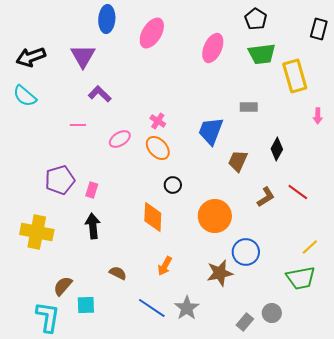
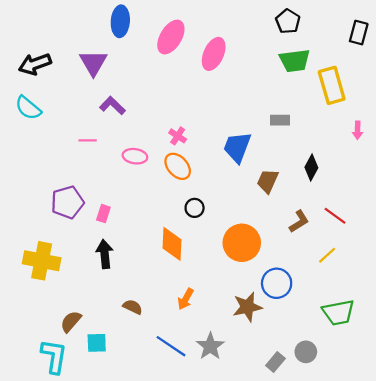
pink ellipse: (213, 48) -> (214, 54), moved
pink ellipse: (120, 139) -> (135, 156), turned 40
yellow line: (310, 247) -> (327, 255), moved

